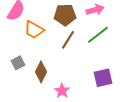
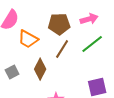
brown diamond: (41, 72) -> (40, 69), moved

